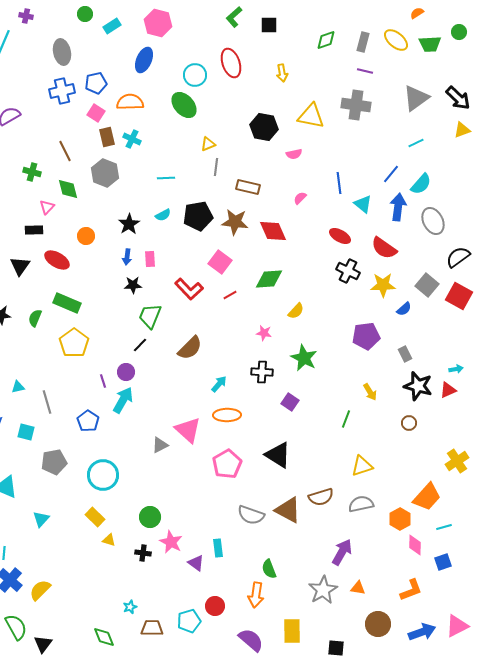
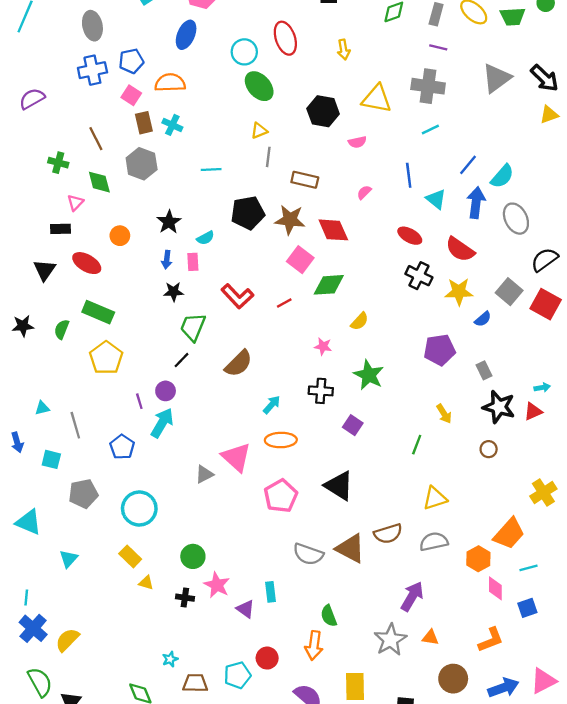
green ellipse: (184, 105) -> (259, 86), moved
cyan line: (416, 143) -> (430, 130), moved
cyan semicircle: (163, 215) -> (205, 238), moved
pink square: (220, 262) -> (300, 260), moved

